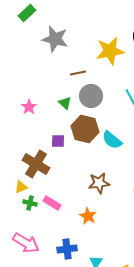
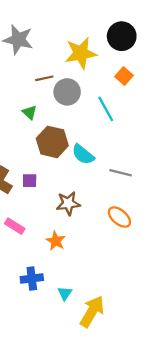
gray circle: (91, 96) -> (67, 92), moved
purple square: (58, 141) -> (30, 181), moved

